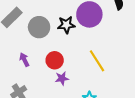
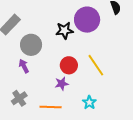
gray circle: (39, 27) -> (31, 45), moved
red circle: (55, 60) -> (69, 65), moved

